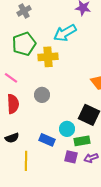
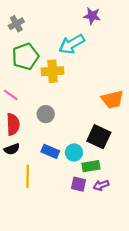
gray cross: (24, 11) -> (16, 24), moved
black semicircle: (12, 138) -> (12, 149), moved
blue rectangle: (47, 140) -> (50, 151), moved
yellow line: (26, 161) -> (28, 176), moved

